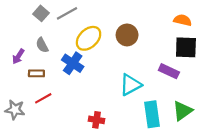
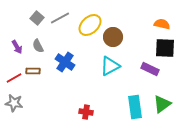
yellow ellipse: (89, 38) -> (90, 25), moved
purple arrow: (18, 56) -> (17, 47), moved, turned -64
cyan triangle: (130, 85) -> (110, 66), moved
red line: (43, 98) -> (14, 78), moved

